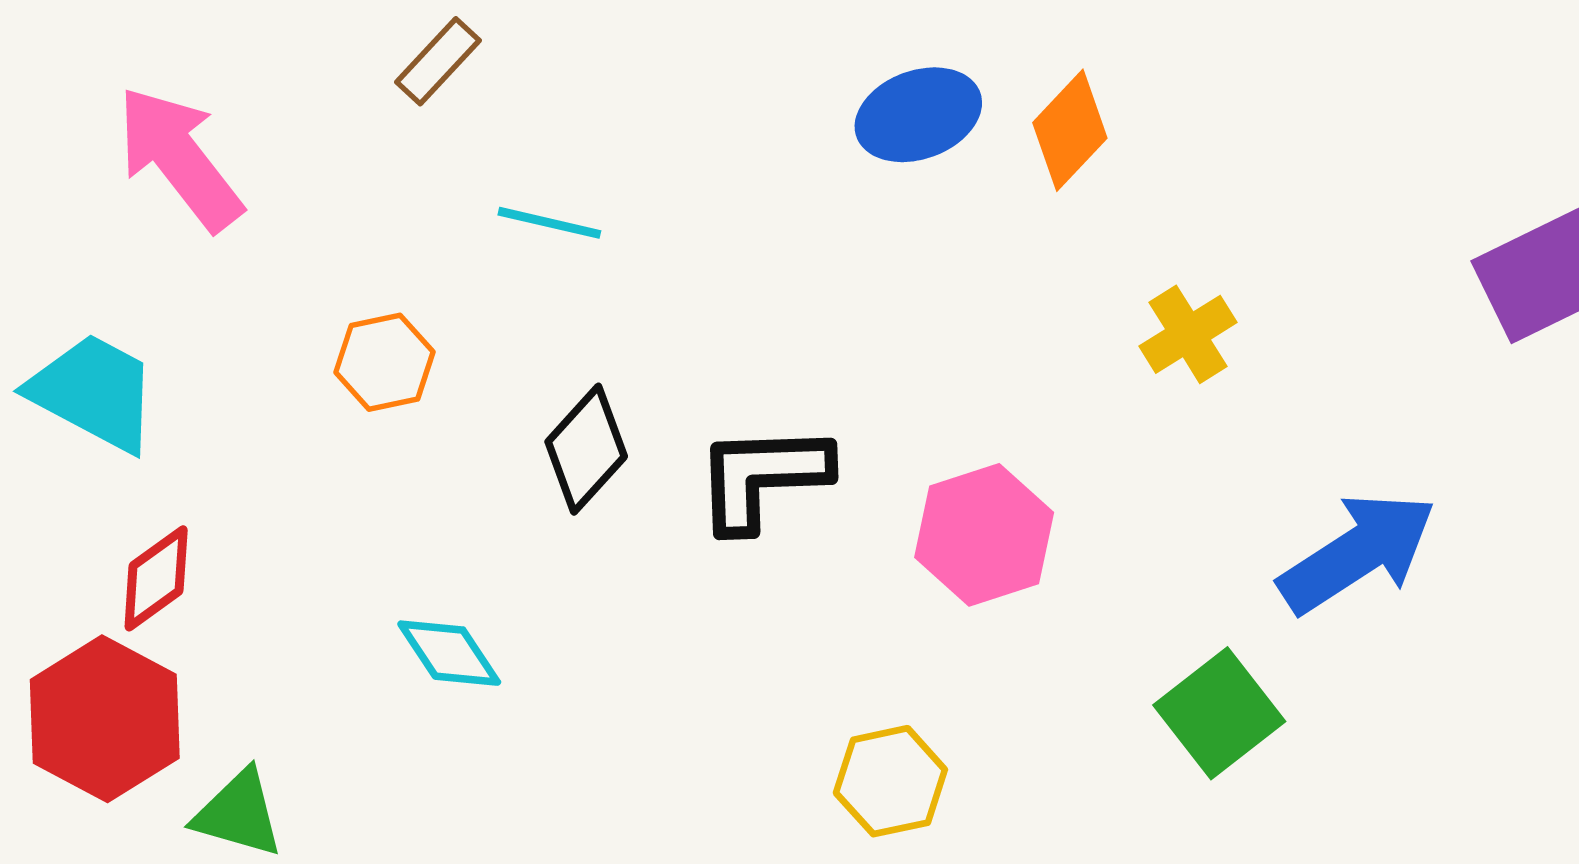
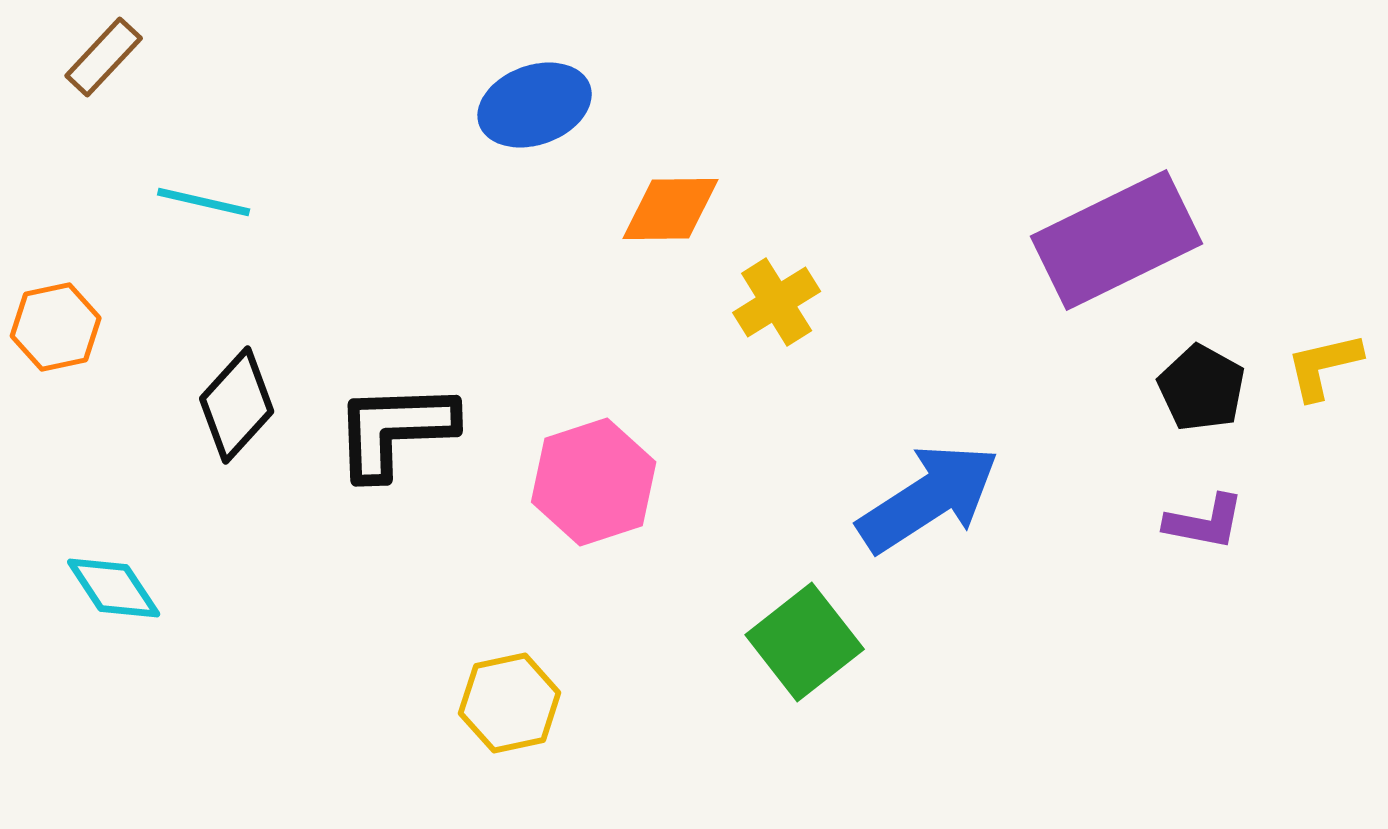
orange diamond: (1070, 130) -> (671, 209), moved, turned 46

